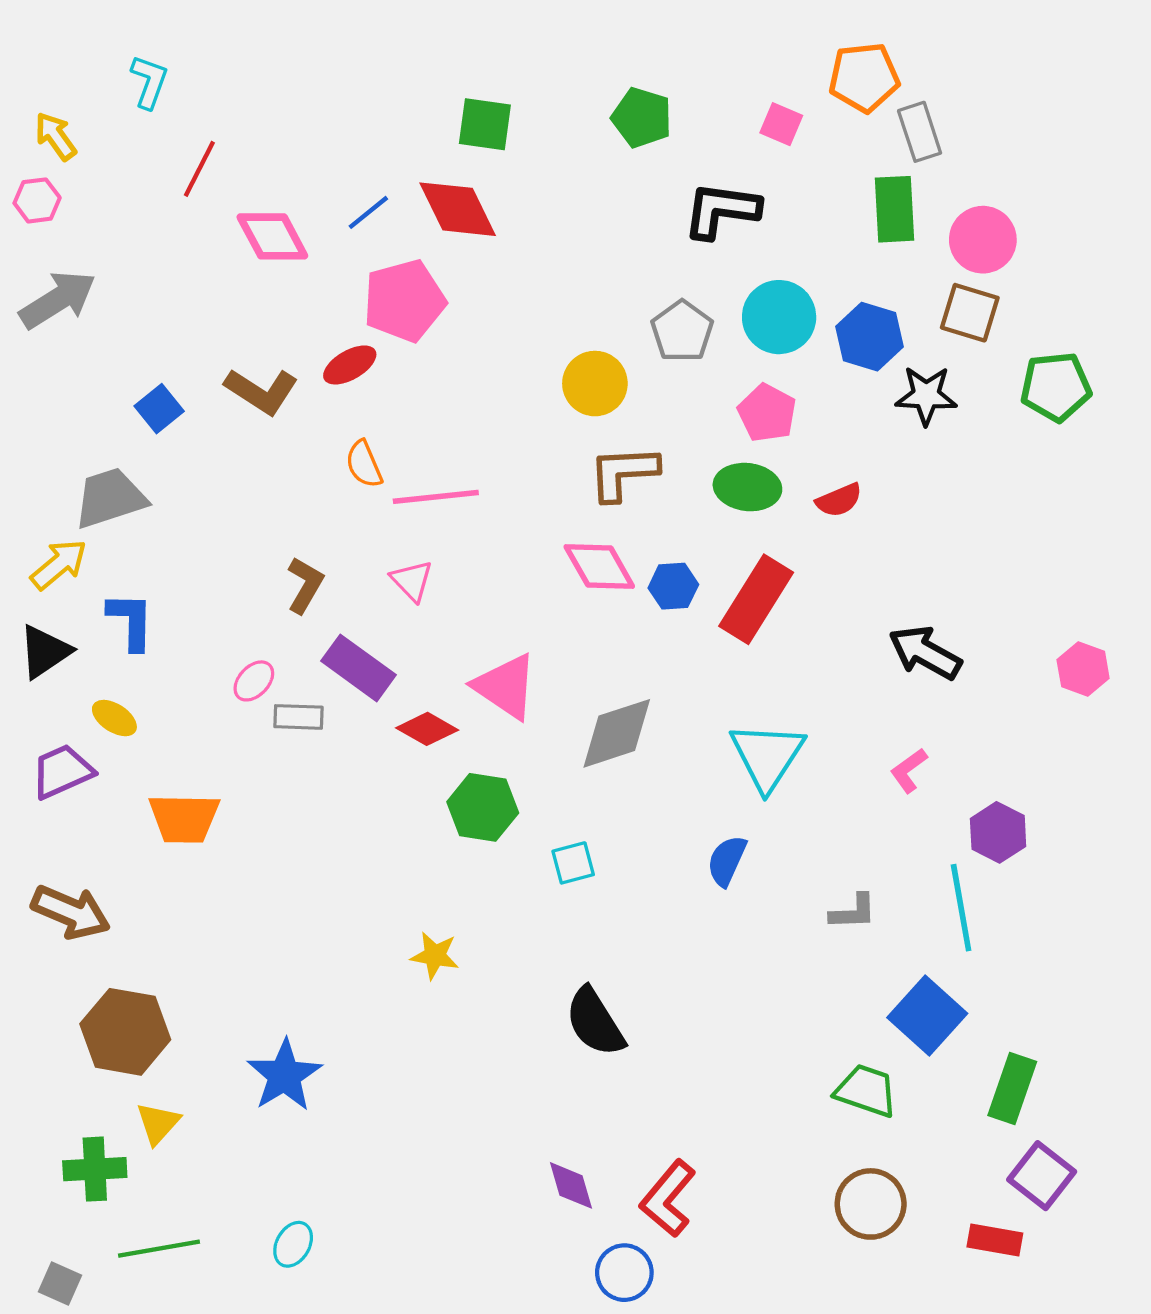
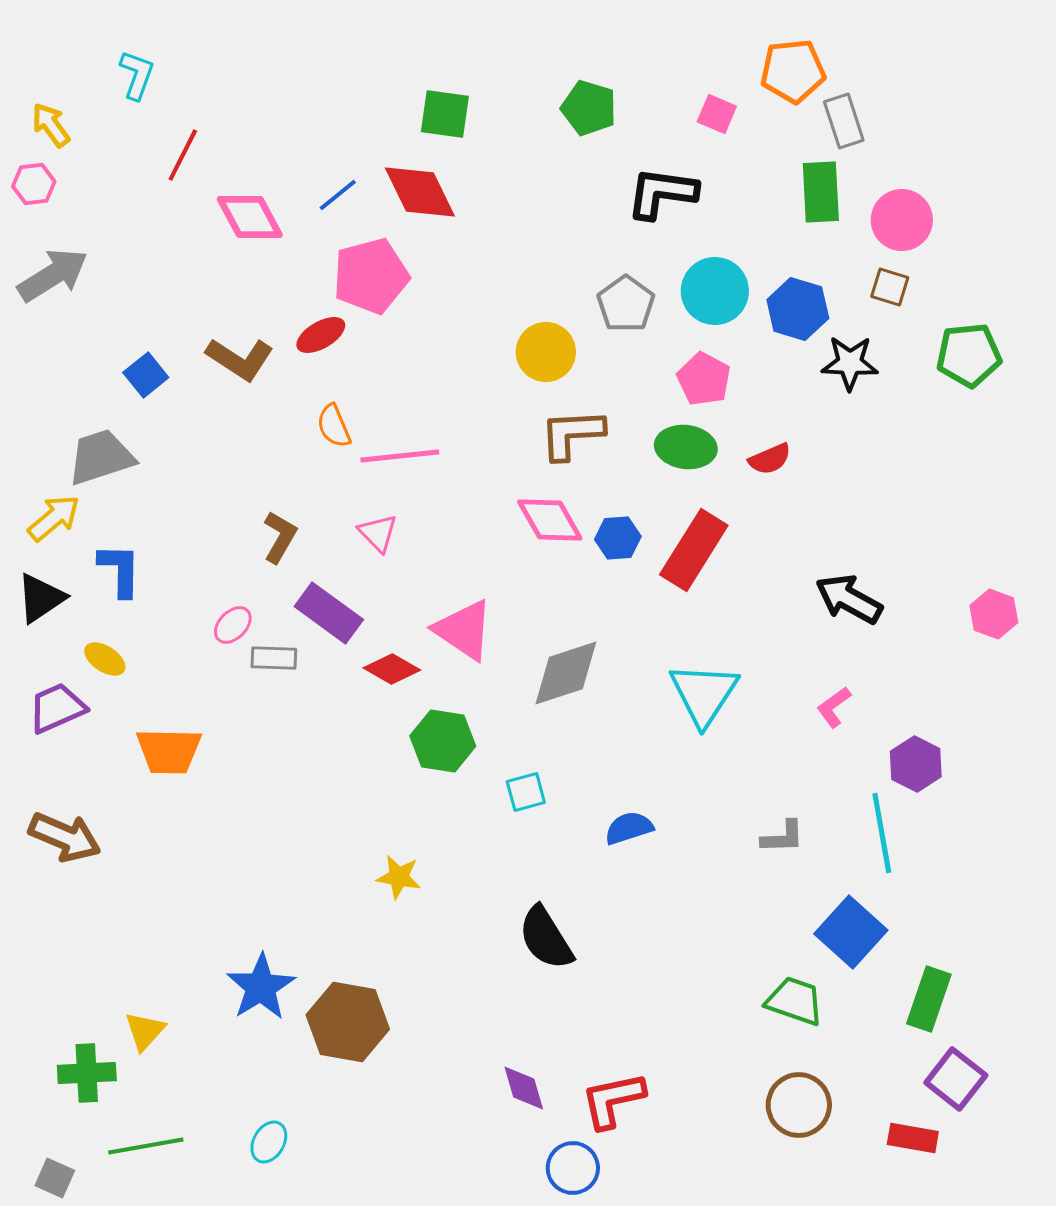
brown square: (970, 313) -> (890, 287), size x0.7
blue semicircle: (727, 861) -> (629, 828), moved, turned 48
brown hexagon: (125, 1032) -> (348, 1022), moved
red L-shape: (668, 1199) -> (613, 1100), turned 38

